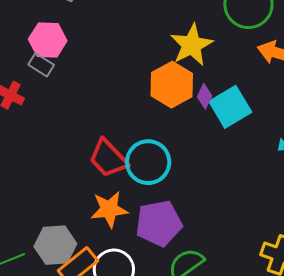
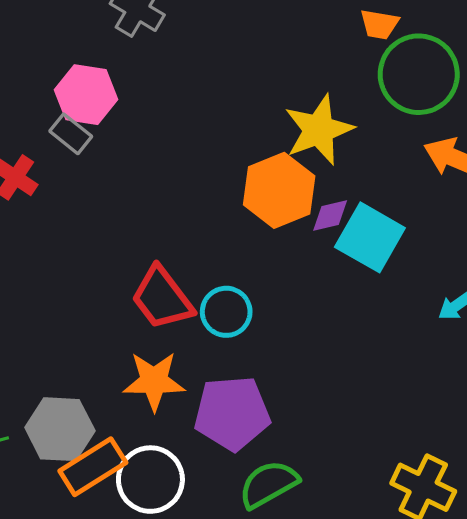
purple diamond: (205, 96) -> (330, 215), turned 45
cyan square: (230, 107) -> (370, 237), turned -36
cyan circle: (148, 162) -> (226, 312), size x0.7

